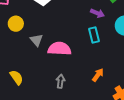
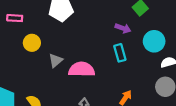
gray triangle: (37, 40) -> (56, 60), turned 32

